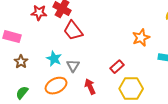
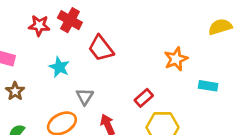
red trapezoid: (73, 31) -> (101, 48), moved
cyan star: (54, 59) -> (59, 67), moved

